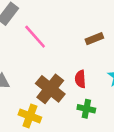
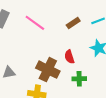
pink line: (35, 37) -> (35, 23), moved

